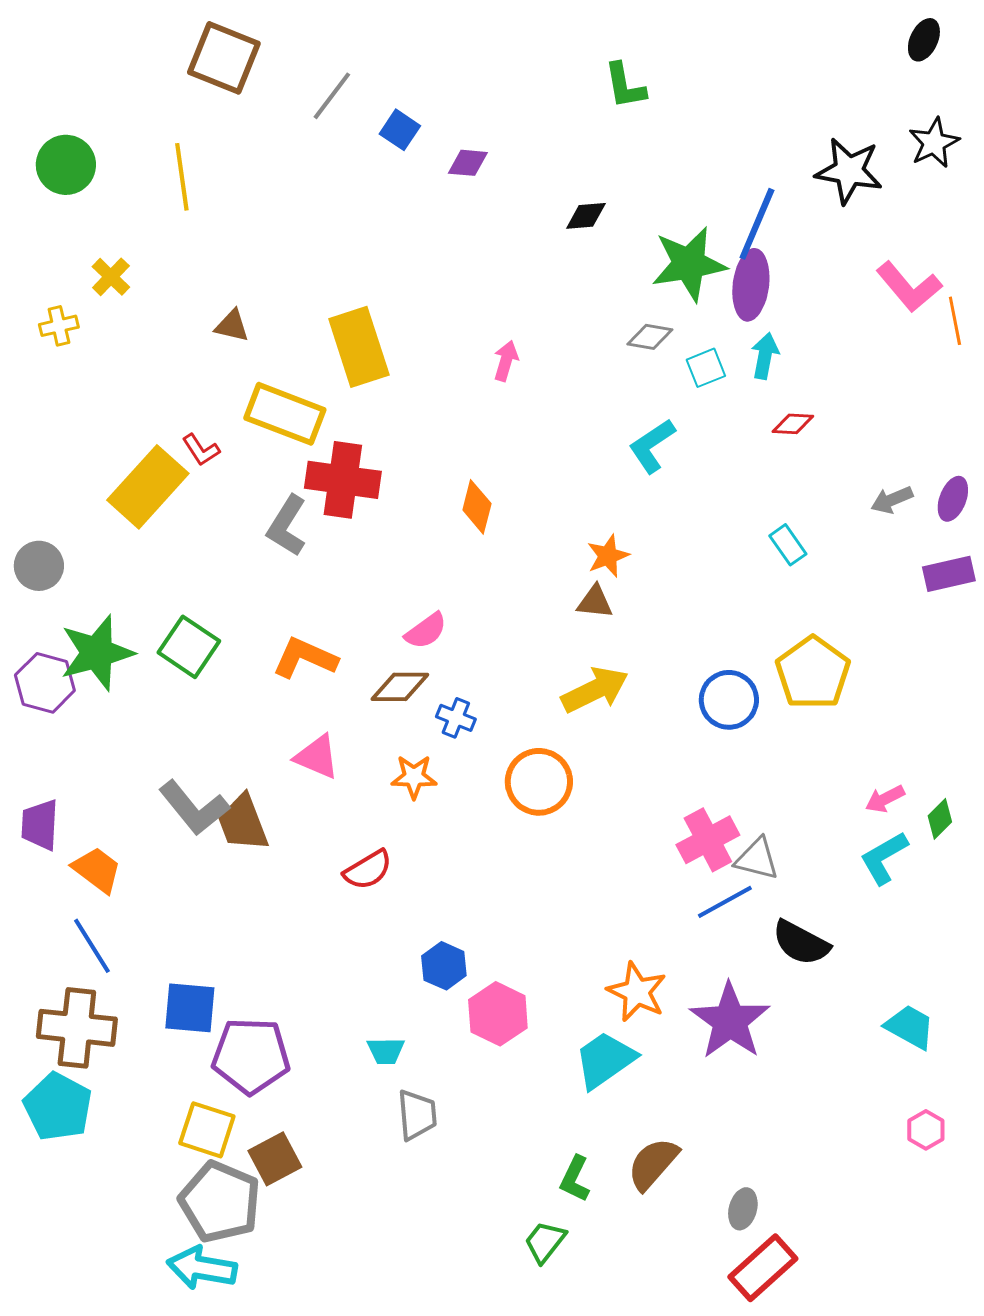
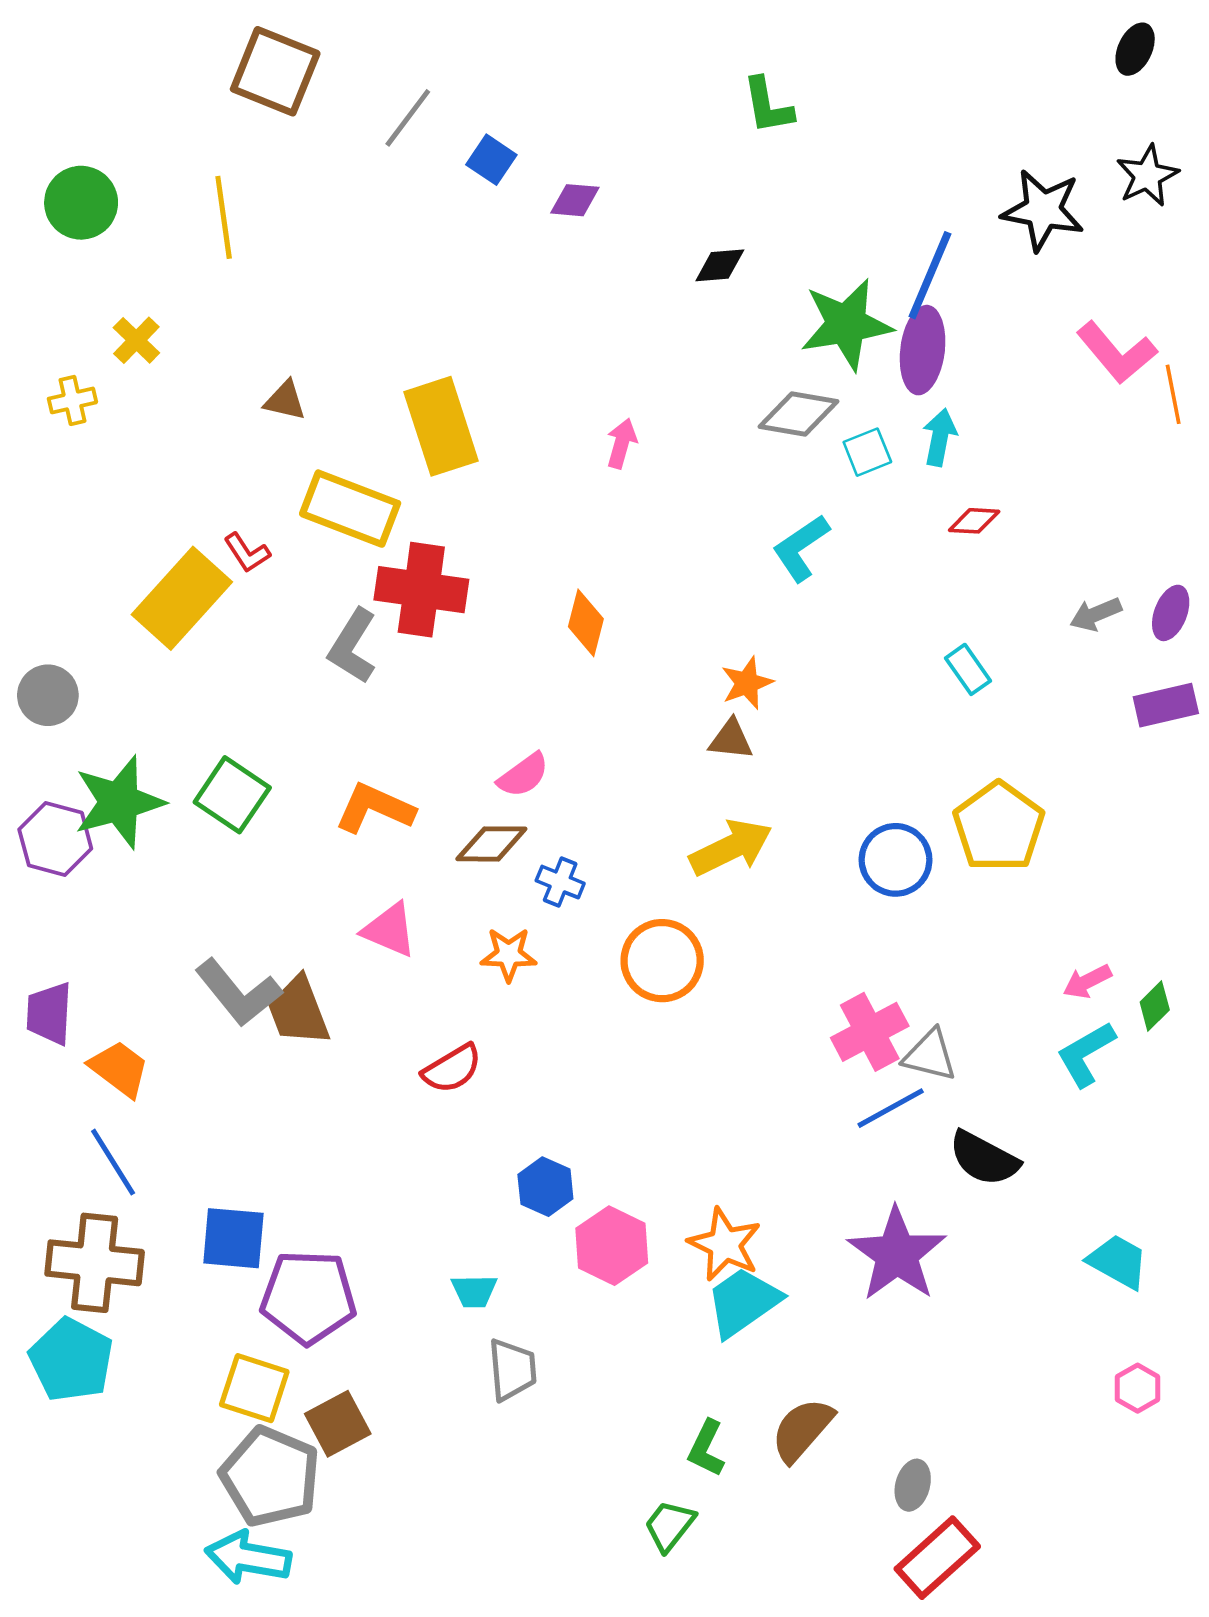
gray diamond: (650, 337) -> (798, 414), size x1.4
orange star: (637, 992) -> (725, 1244), moved

